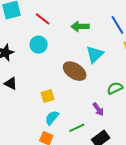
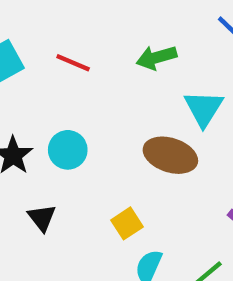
cyan circle: (39, 45) -> (68, 150), moved
black triangle: (11, 84) -> (42, 218), turned 40

